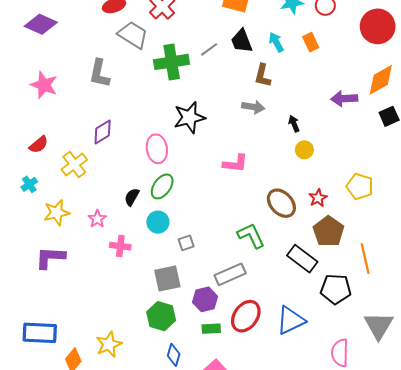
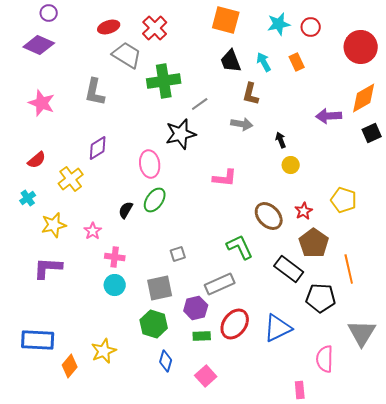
gray line: (209, 49) -> (200, 104), moved
cyan circle: (158, 222) -> (115, 285), moved

